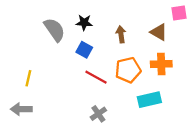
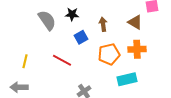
blue square: (84, 50) -> (81, 37), moved, turned 32
red line: (96, 77) -> (62, 60), moved

